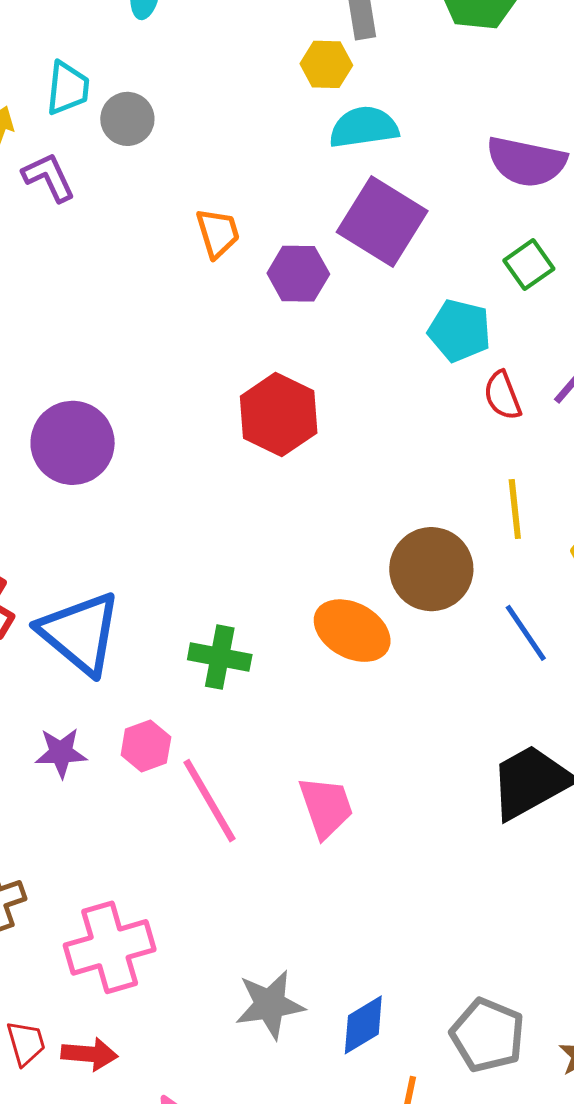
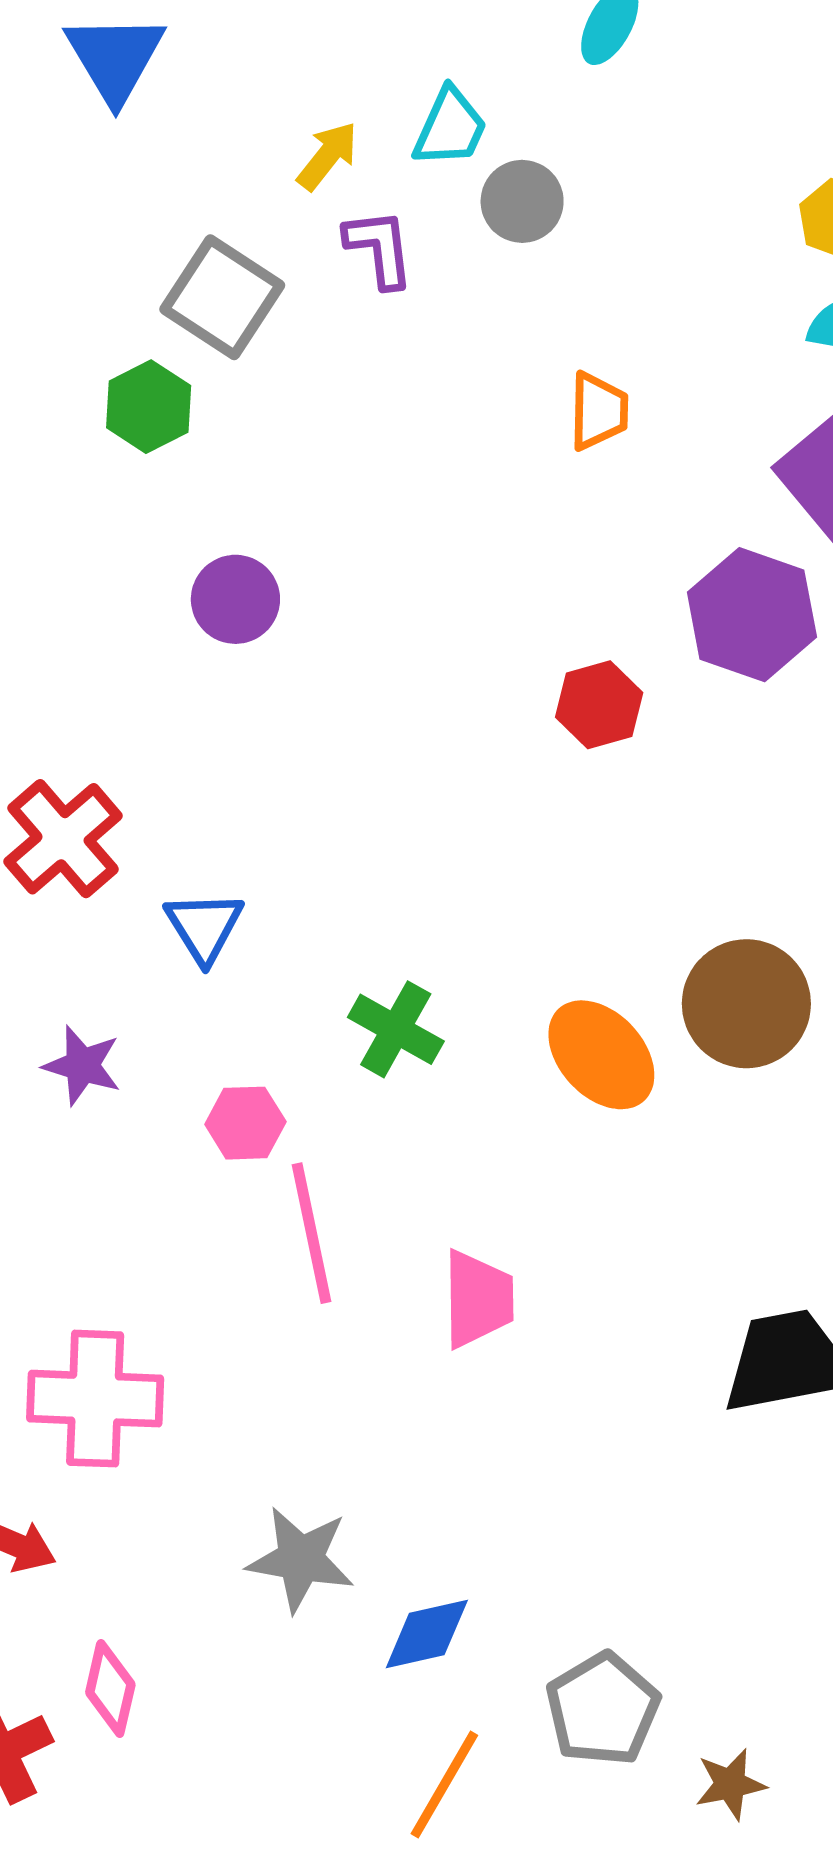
purple hexagon: (298, 274) -> (752, 615), moved, size x1.4
red hexagon: (279, 415) -> (599, 705), size x0.7
purple circle: (73, 443) -> (235, 599), moved, size x0.7
blue triangle: (80, 633) -> (204, 927), size x0.6
purple star: (61, 753) -> (82, 1066), moved

